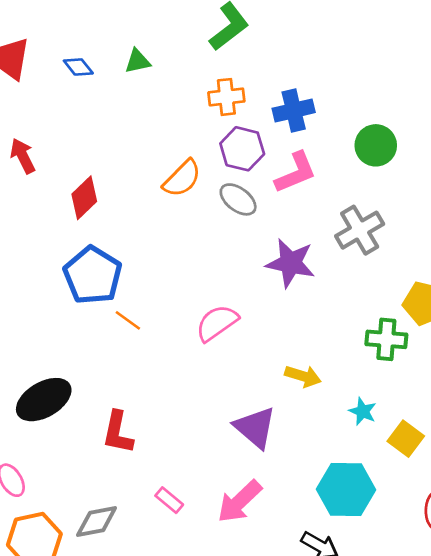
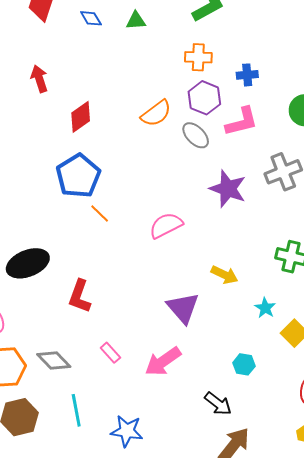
blue cross: (294, 110) -> (247, 75), size x0.7
cyan hexagon: (346, 490) -> (244, 364), size x0.5
gray diamond: (97, 522) -> (54, 361), turned 48

